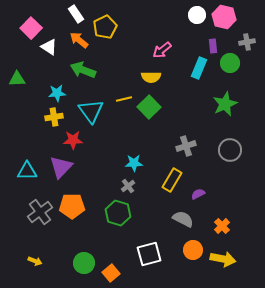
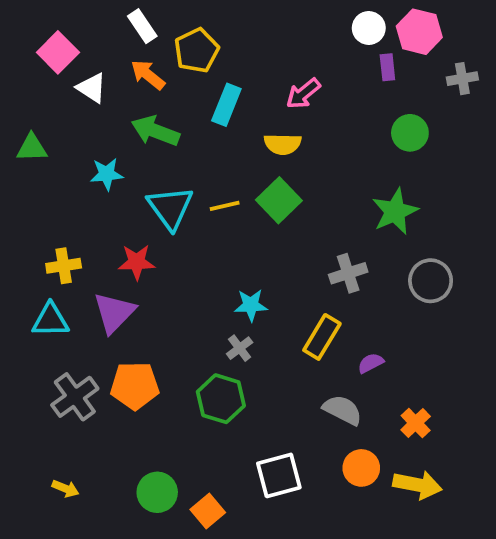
purple rectangle: (213, 46) -> (387, 67), moved
green circle: (230, 63) -> (410, 133), moved
cyan rectangle: (199, 68) -> (226, 105), moved
yellow line: (124, 99) -> (225, 206), moved
green star: (225, 104) -> (395, 211), moved
yellow cross: (54, 117) -> (64, 266), moved

